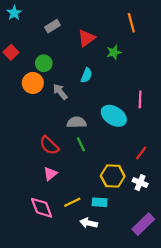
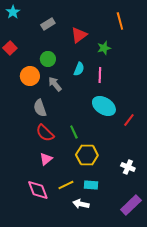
green circle: (44, 63) -> (48, 59), moved
pink line: (140, 99) -> (100, 75), moved
gray semicircle: (77, 122) -> (40, 108), moved, turned -108
red line: (141, 153) -> (129, 120), moved
yellow hexagon: (113, 176) -> (87, 155), moved

